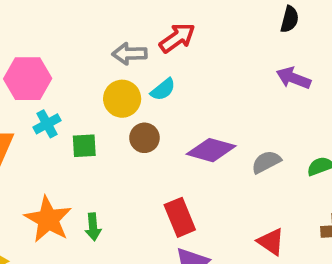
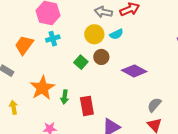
green square: (84, 146) -> (81, 62), moved, turned 32
gray semicircle: (266, 162) -> (154, 105), moved, turned -35
red rectangle: (180, 217) -> (87, 106), moved

